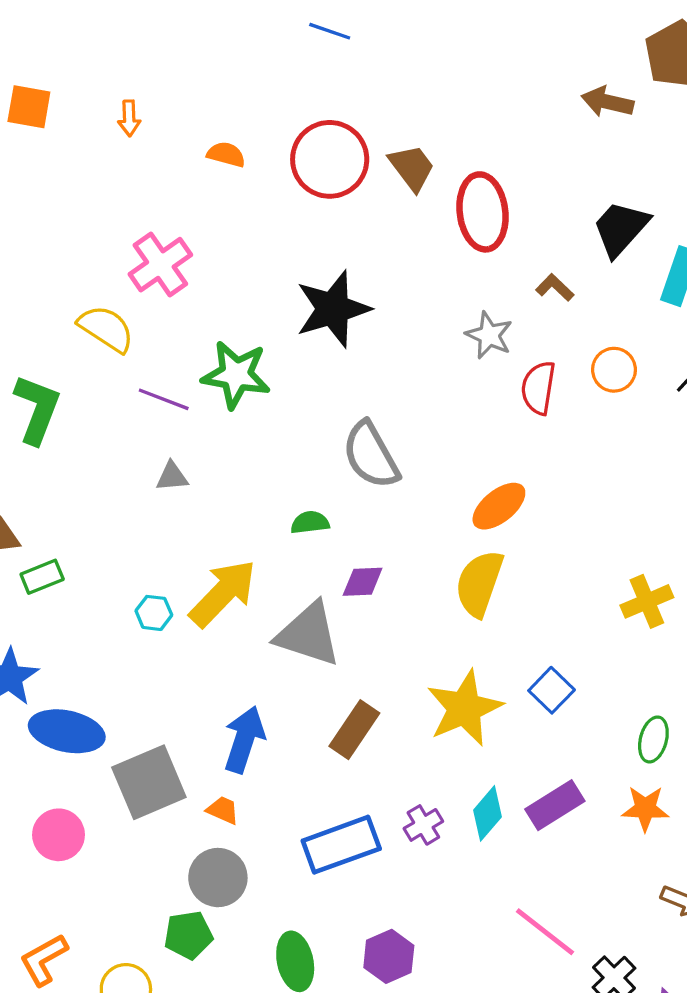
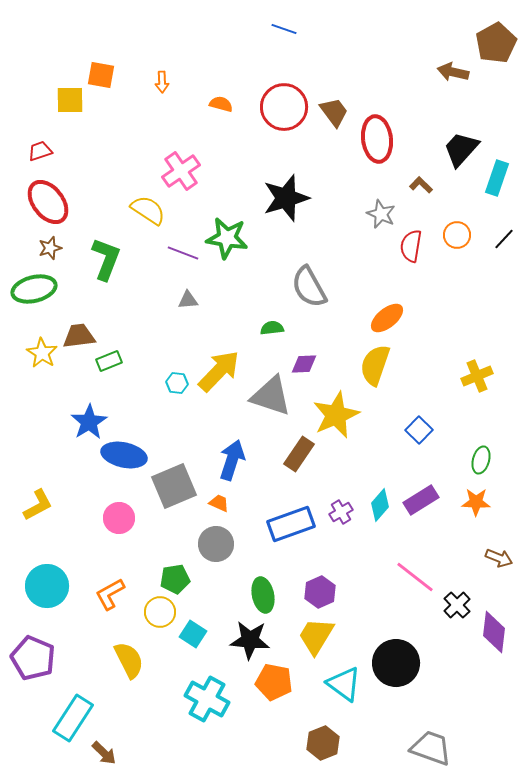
yellow star: (464, 708) -> (336, 415), moved
green pentagon: (188, 935) -> (175, 579), moved

